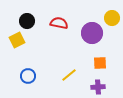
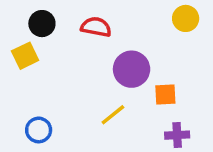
purple circle: (92, 33) -> (132, 69), moved
blue circle: (28, 76) -> (39, 130), moved
purple cross: (98, 87) -> (177, 135), moved

